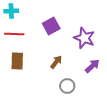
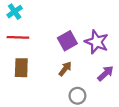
cyan cross: (11, 11) -> (15, 12), turned -32
purple square: (51, 26) -> (67, 41), moved

